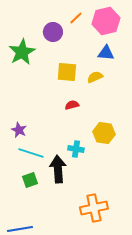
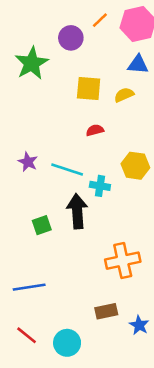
cyan line: (31, 153) -> (67, 169), moved

